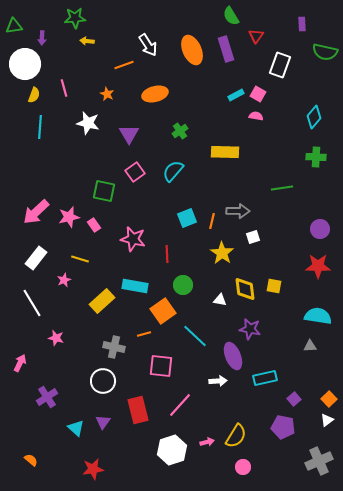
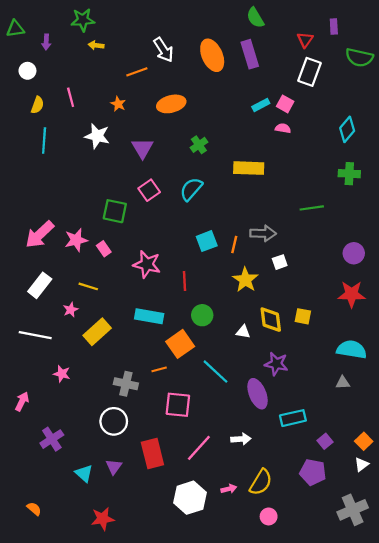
red triangle: (256, 36) -> (305, 40), moved
white circle: (25, 64) -> (27, 71), size x0.5
yellow rectangle: (102, 301) -> (97, 332), moved
white line: (32, 303) -> (35, 335), turned -48
white arrow: (218, 381) -> (241, 439), moved

